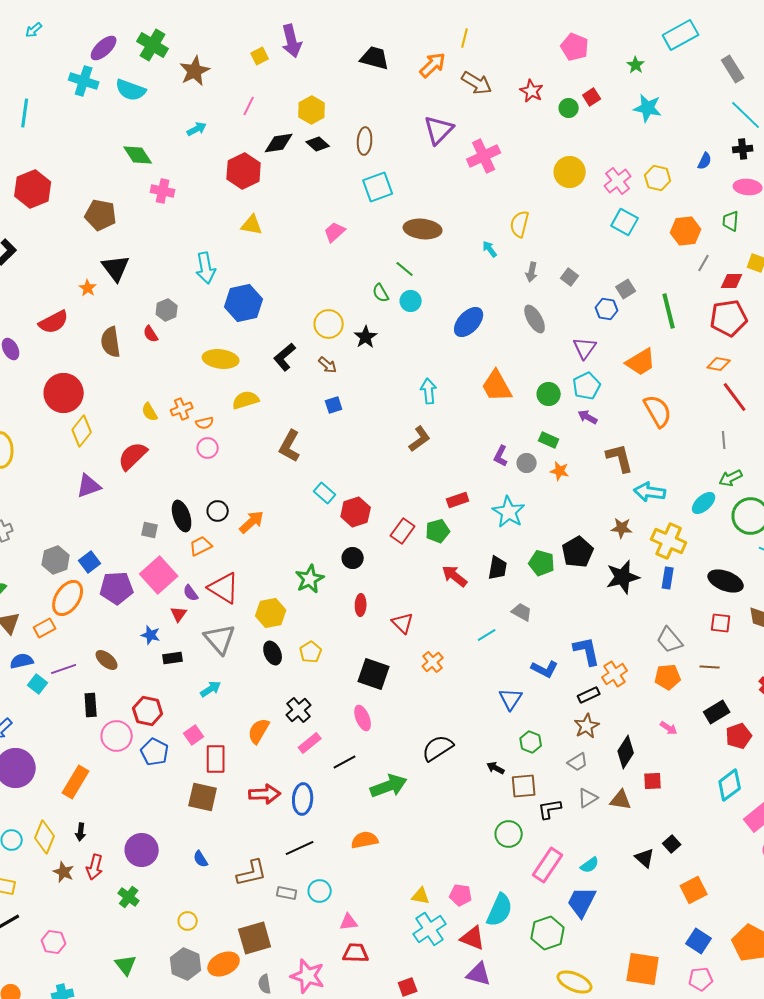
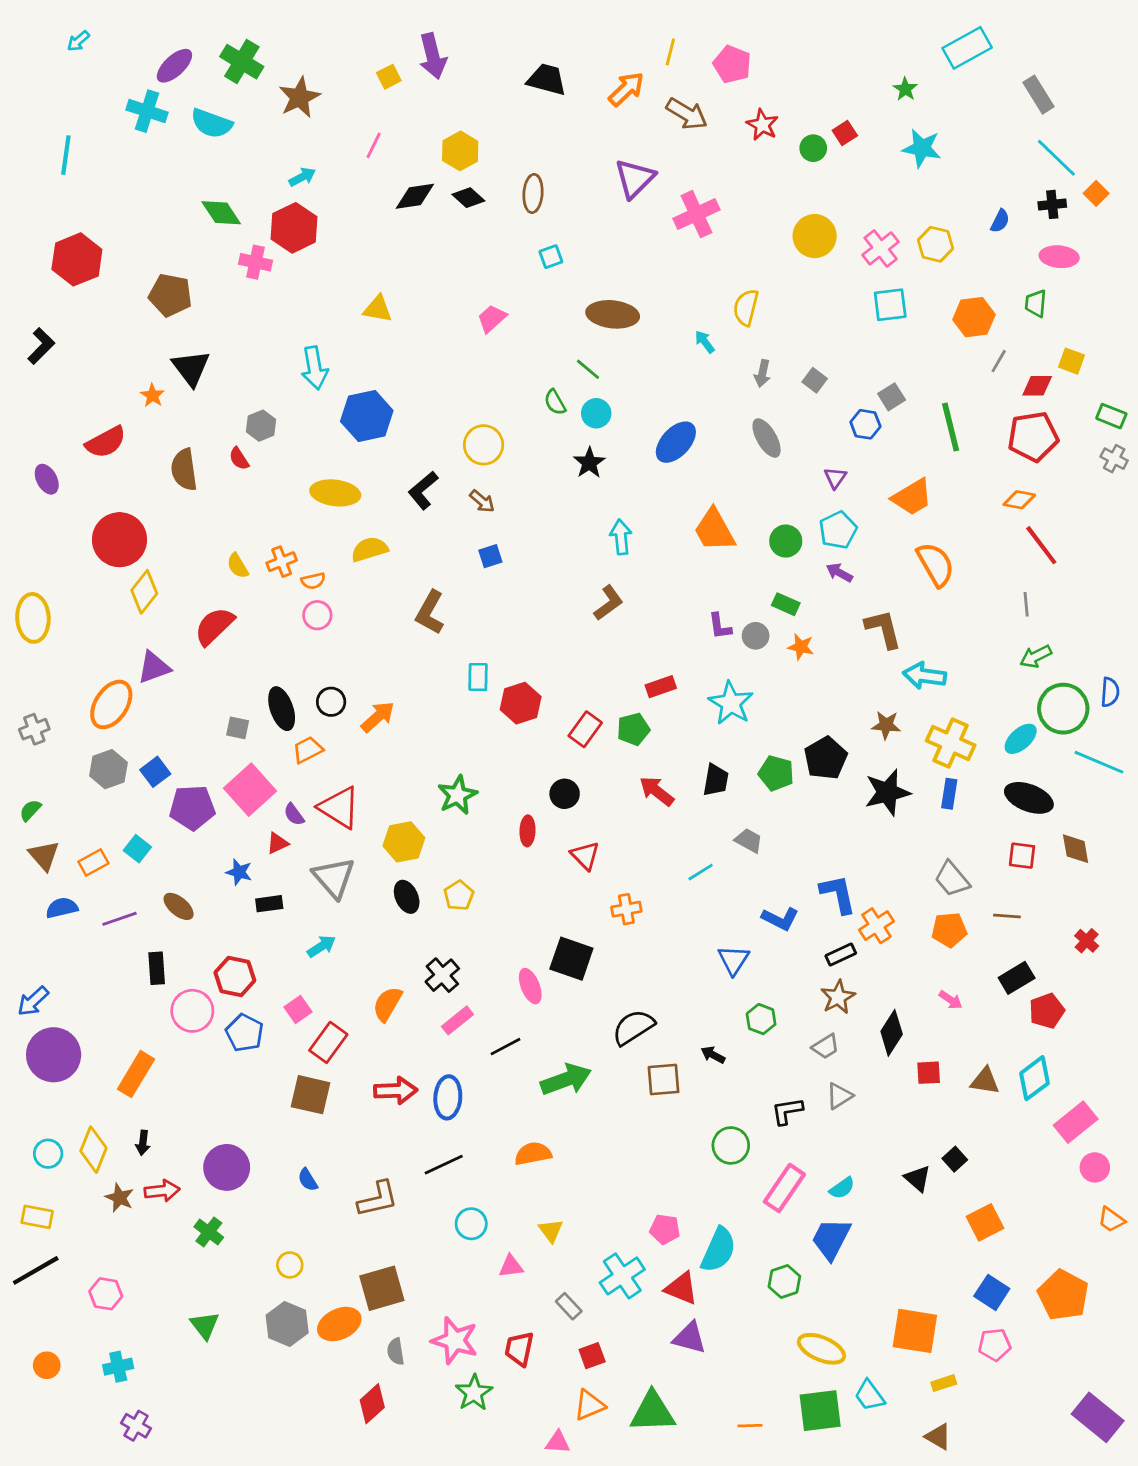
pink pentagon: (575, 47) -> (732, 64), moved
red hexagon: (244, 171) -> (294, 228), moved
cyan square: (378, 187) -> (551, 257), size x0.6
cyan square: (625, 222) -> (890, 305), turned -36
black star: (366, 337) -> (589, 463), moved
purple triangle: (585, 348) -> (835, 478), size x0.7
purple L-shape: (501, 456) -> (720, 626), turned -35
cyan rectangle: (325, 493) -> (478, 677), turned 50
cyan ellipse: (704, 503) -> (1021, 739), moved
black circle: (353, 558) -> (565, 794), moved
orange ellipse: (68, 598) -> (111, 704), moved
red triangle: (179, 614) -> (277, 843), turned 30
orange cross: (433, 662) -> (626, 909), turned 30
black square: (374, 674) -> (571, 959), moved
cyan square: (38, 684) -> (137, 849), moved
red rectangle: (216, 759) -> (328, 1042), turned 36
brown square: (524, 786) -> (663, 1080), moved
brown triangle: (621, 800) -> (985, 1081), moved
red arrow: (95, 867) -> (162, 1191), turned -110
gray rectangle: (287, 893) -> (569, 1306), moved, turned 36
yellow triangle: (421, 896) -> (551, 1231), moved, turned 42
green hexagon: (548, 933) -> (784, 1281), size x0.7
red trapezoid: (356, 953) -> (519, 1349), moved, turned -80

